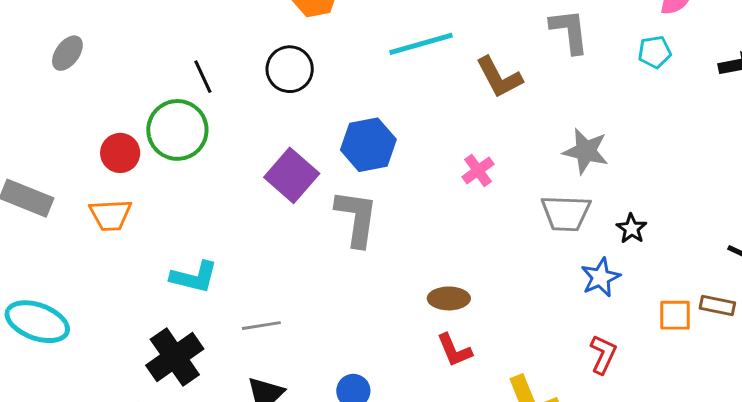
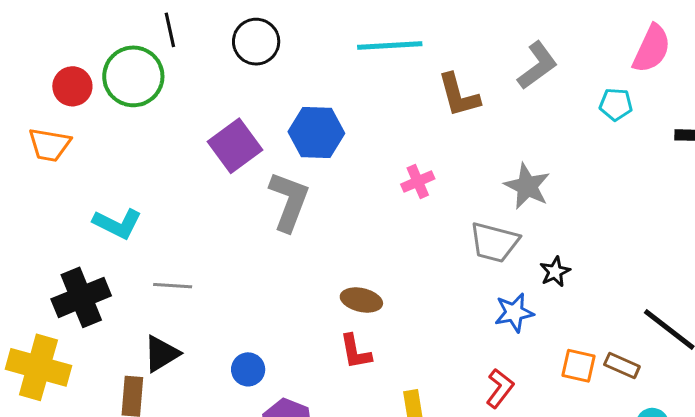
gray L-shape: (569, 31) -> (537, 65), turned 48

